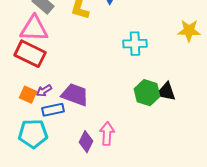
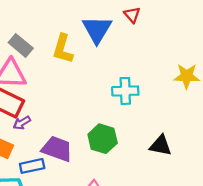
purple arrow: (44, 91) -> (22, 123), moved
green hexagon: (147, 93) -> (103, 139), moved

